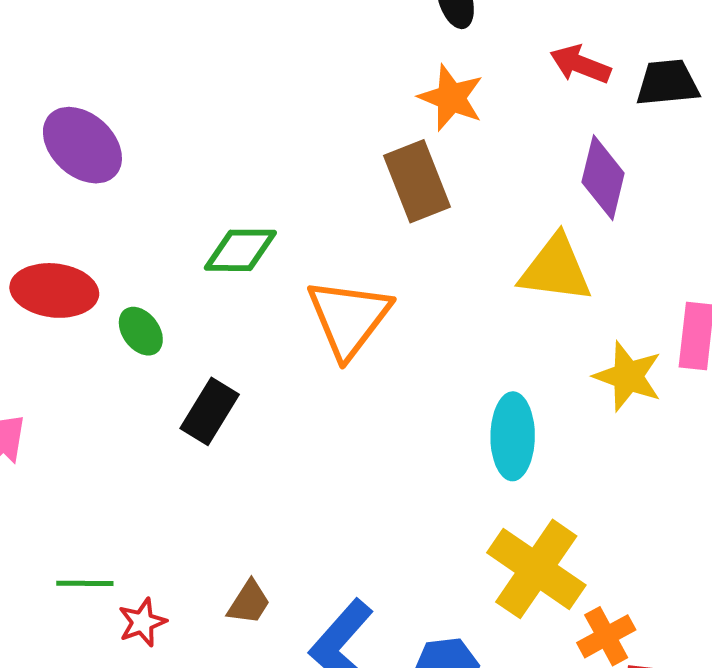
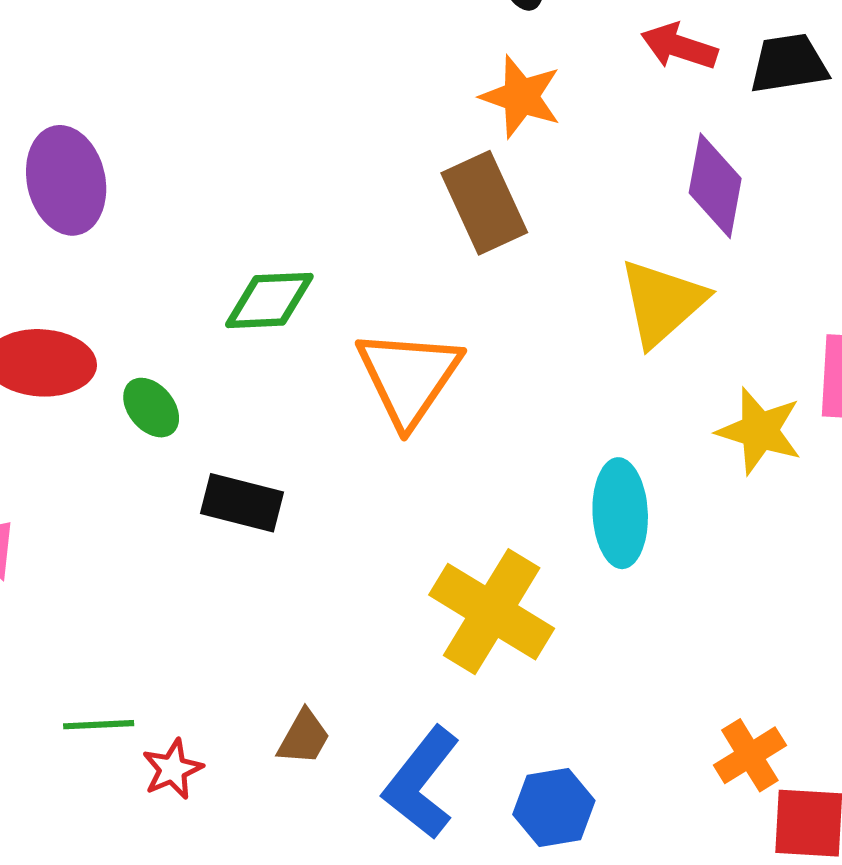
purple ellipse: (82, 145) -> (66, 180), turned 38
yellow triangle: (556, 269) -> (662, 303), turned -46
black rectangle: (210, 411) -> (242, 503), turned 76
yellow cross: (536, 569) -> (492, 612), moved

